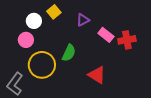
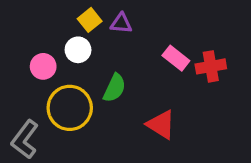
purple triangle: (83, 20) -> (121, 23), moved, turned 32
white circle: (34, 21) -> (78, 50), moved

